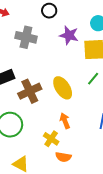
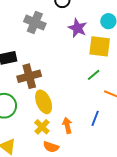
yellow ellipse: (63, 88) -> (44, 102), moved
orange arrow: (65, 121) -> (67, 125), moved

